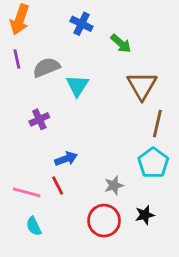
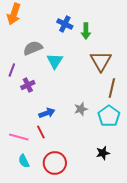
blue cross: (82, 24) -> (65, 24), moved
green arrow: (121, 43) -> (86, 31), turned 49
purple line: (17, 59) -> (12, 70), moved, turned 32
gray star: (114, 185) -> (81, 109), moved
red circle: (104, 221) -> (55, 163), moved

